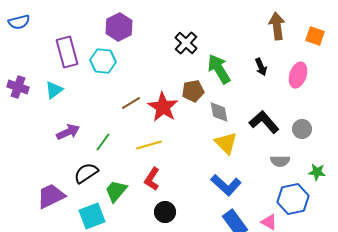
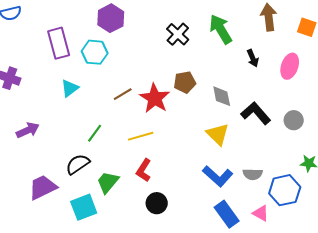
green arrow: (219, 69) -> (221, 29), moved
cyan triangle: (54, 90) -> (70, 88), moved
gray diamond: (219, 112) -> (222, 96), moved
purple arrow: (68, 132) -> (28, 130), moved
gray semicircle: (280, 161) -> (253, 174), moved

